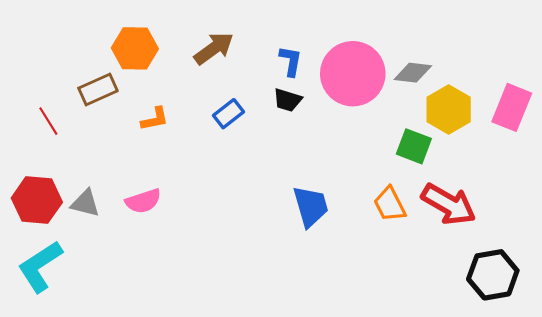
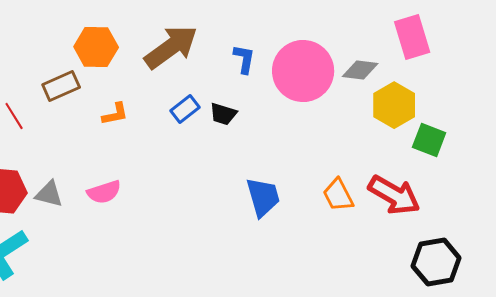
brown arrow: (214, 48) -> (171, 47), size x1.4
black trapezoid: (287, 100) -> (223, 114), moved
pink rectangle: (512, 107) -> (412, 37), moved, turned -39
green square: (414, 146) -> (429, 140), moved

